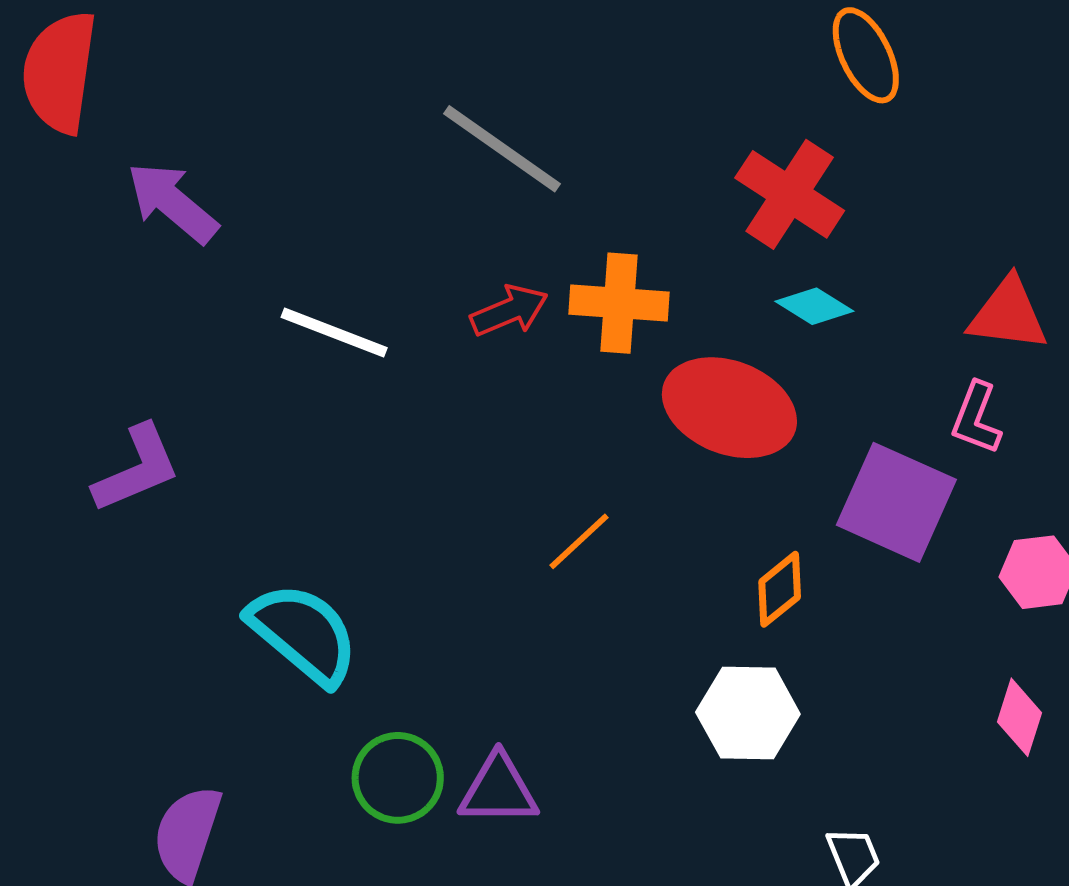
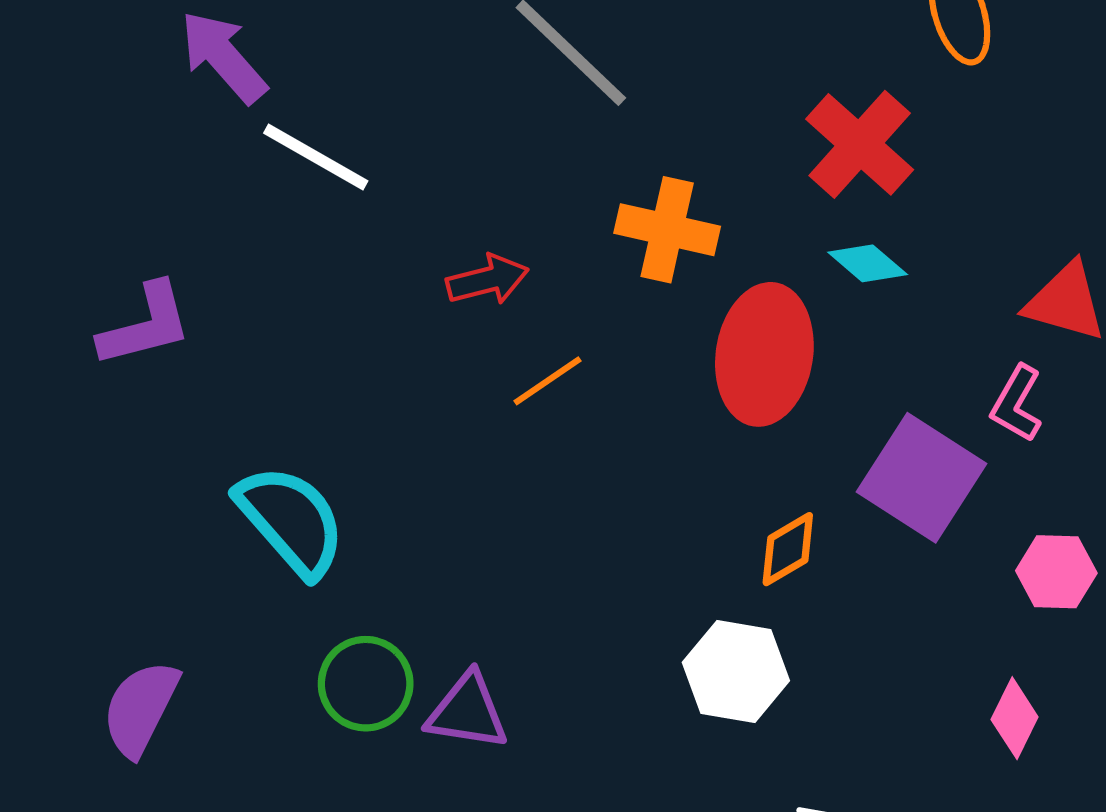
red arrow: (509, 311) -> (487, 280), moved
white line: (334, 333) -> (316, 157), moved
red ellipse: (729, 408) -> (764, 354), turned 69
orange line: (579, 541) -> (547, 381), moved

